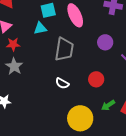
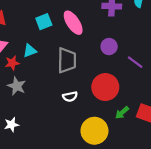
cyan triangle: (40, 28) -> (30, 51), moved
red circle: (96, 79) -> (105, 87), size x1.6
white semicircle: (62, 83) -> (70, 97), turned -32

